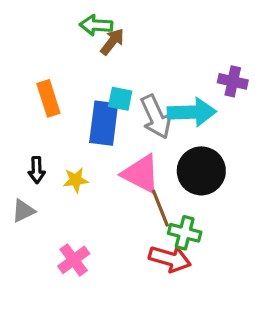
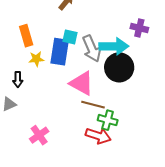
black circle: (201, 171) -> (119, 67), moved
yellow star: (76, 180) -> (36, 59), moved
brown line: (160, 208) -> (93, 105), turned -55

